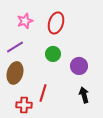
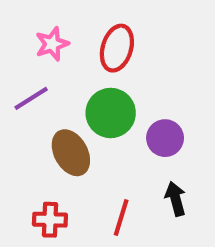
green circle: (53, 54) -> (111, 113), size x1.5
brown ellipse: (15, 73) -> (71, 153), moved, turned -45
red line: (43, 93) -> (121, 218), moved

